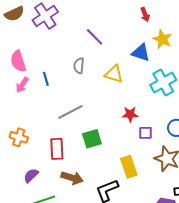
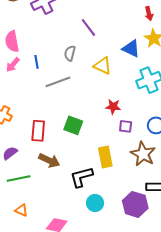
red arrow: (145, 14) -> (149, 14), moved
gray line: (70, 112) -> (58, 82), moved
green square: (92, 139) -> (73, 125), turned 30

